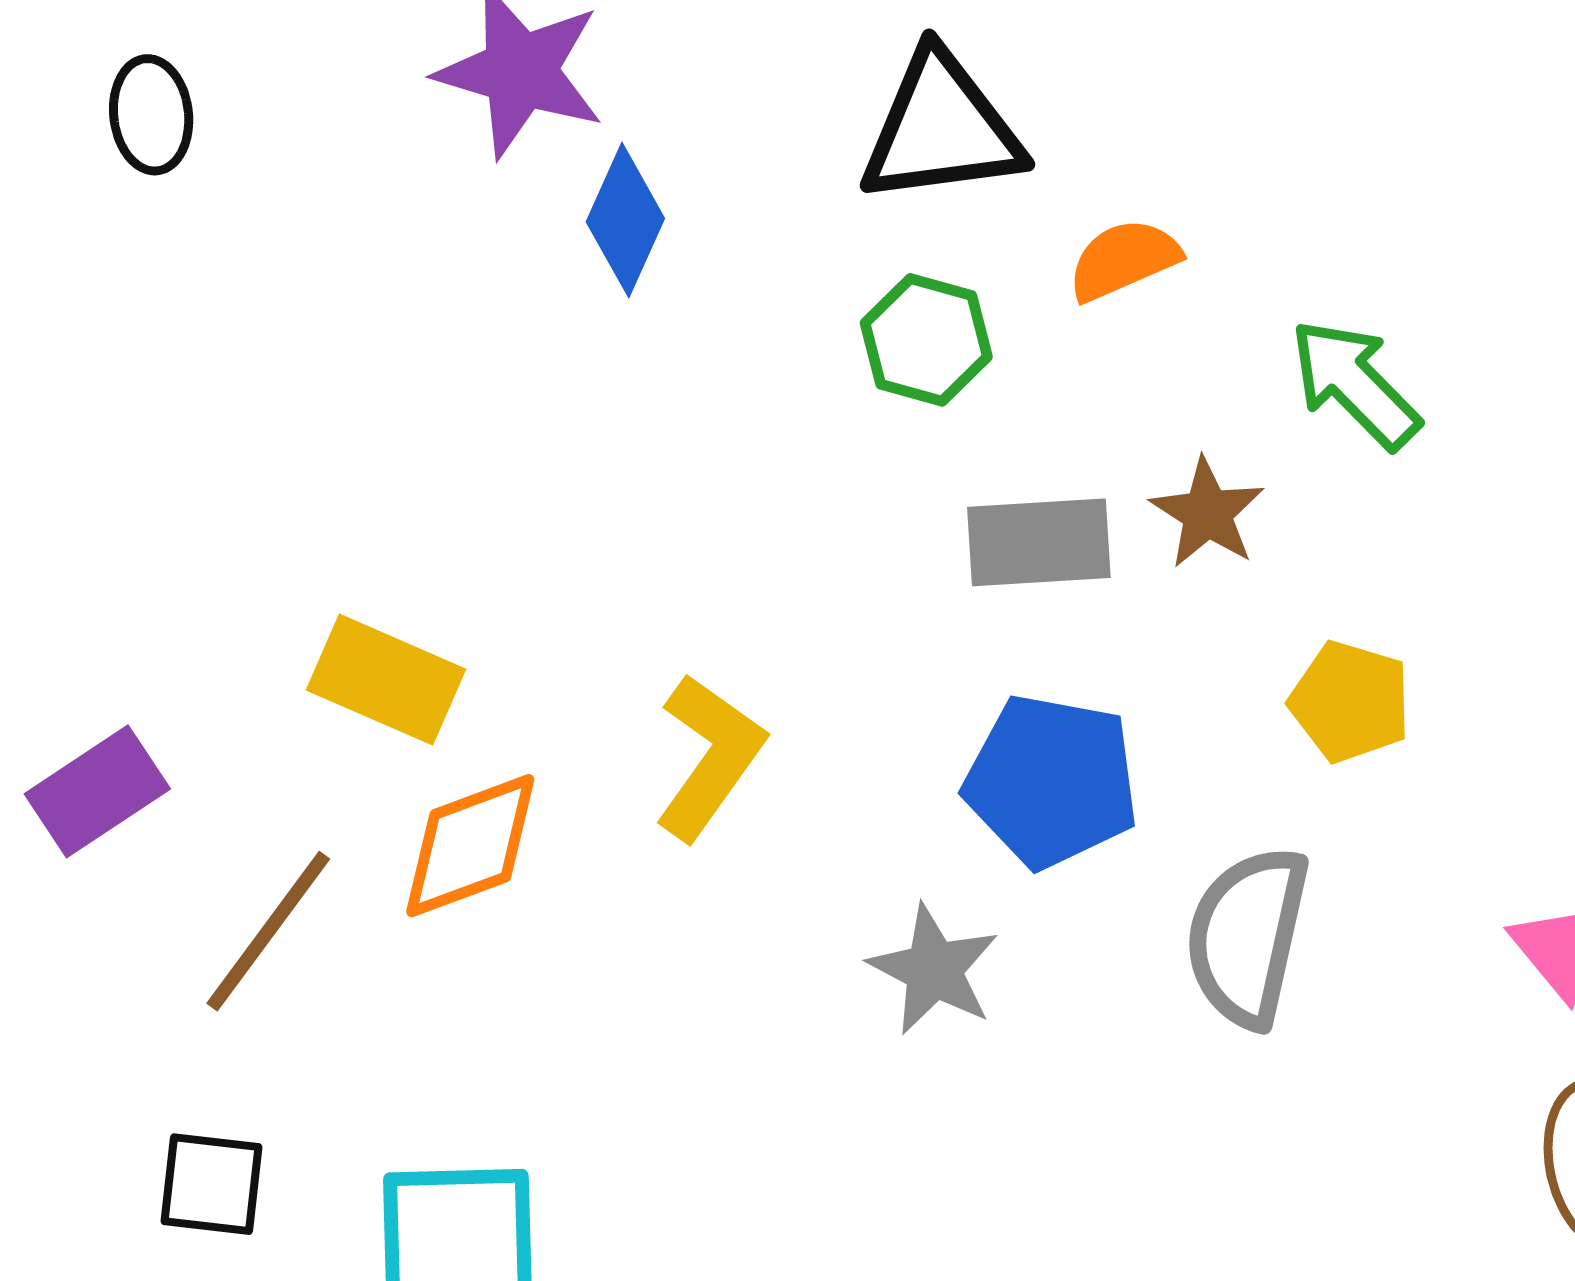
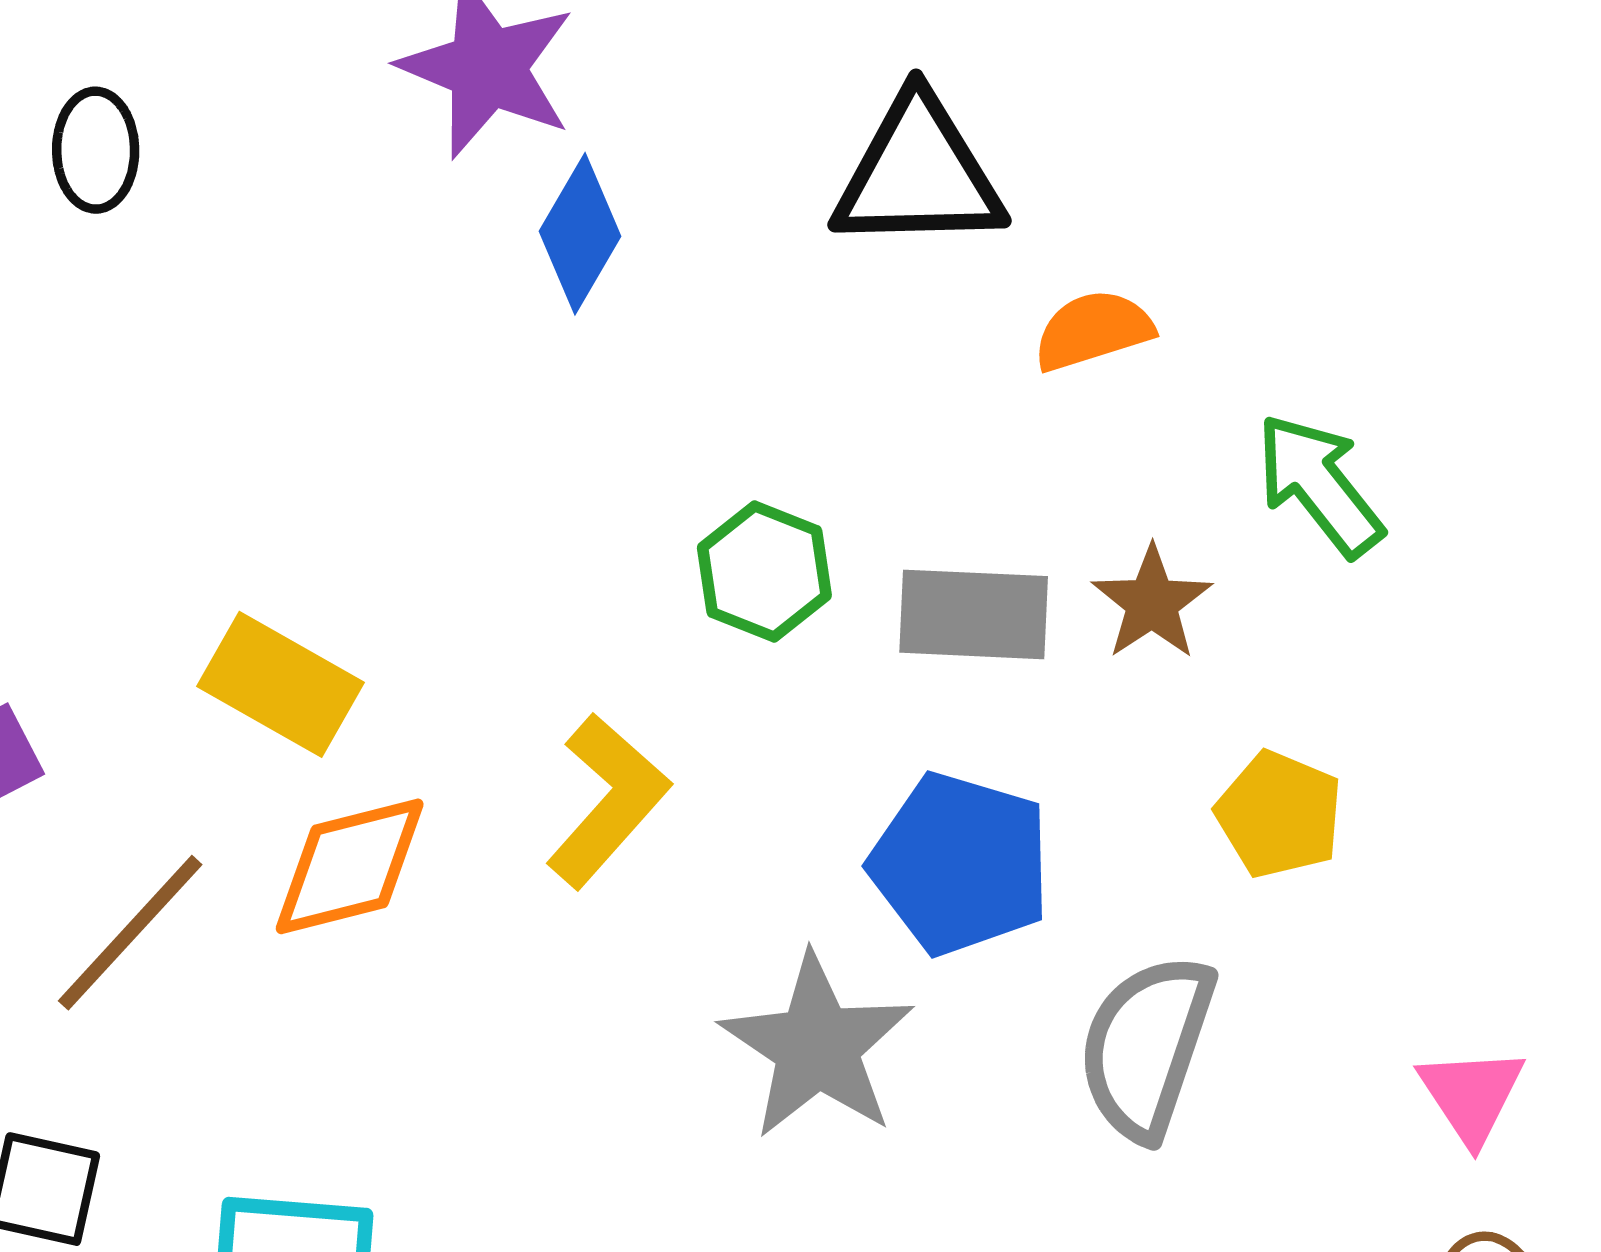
black ellipse: (151, 115) -> (96, 150), moved
green hexagon: (926, 340) -> (764, 572), moved
gray star: (934, 970) -> (817, 1046), size x1.4

